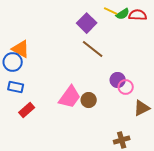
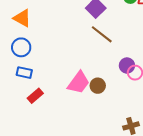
orange triangle: (21, 49) -> (22, 18), moved

